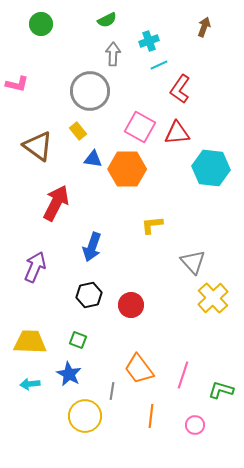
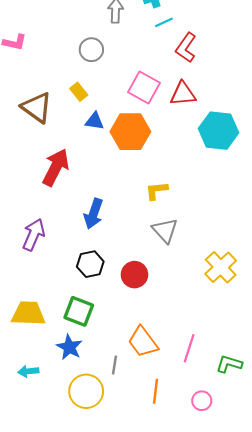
gray circle: (90, 91) -> (91, 50), size x0.6
gray triangle: (193, 262) -> (165, 230), moved
green square: (78, 340) -> (79, 311), size x1.6
cyan arrow: (30, 384) -> (28, 371), moved

